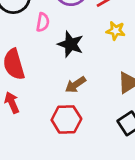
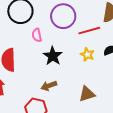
pink semicircle: (43, 22) -> (37, 35), turned 144

